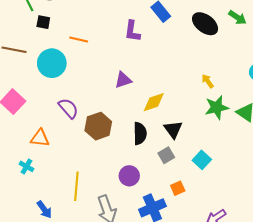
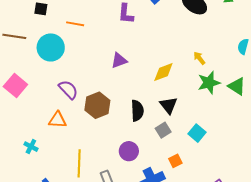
yellow diamond: (154, 102) -> (163, 72), moved
orange triangle: (40, 138) -> (58, 120), moved

